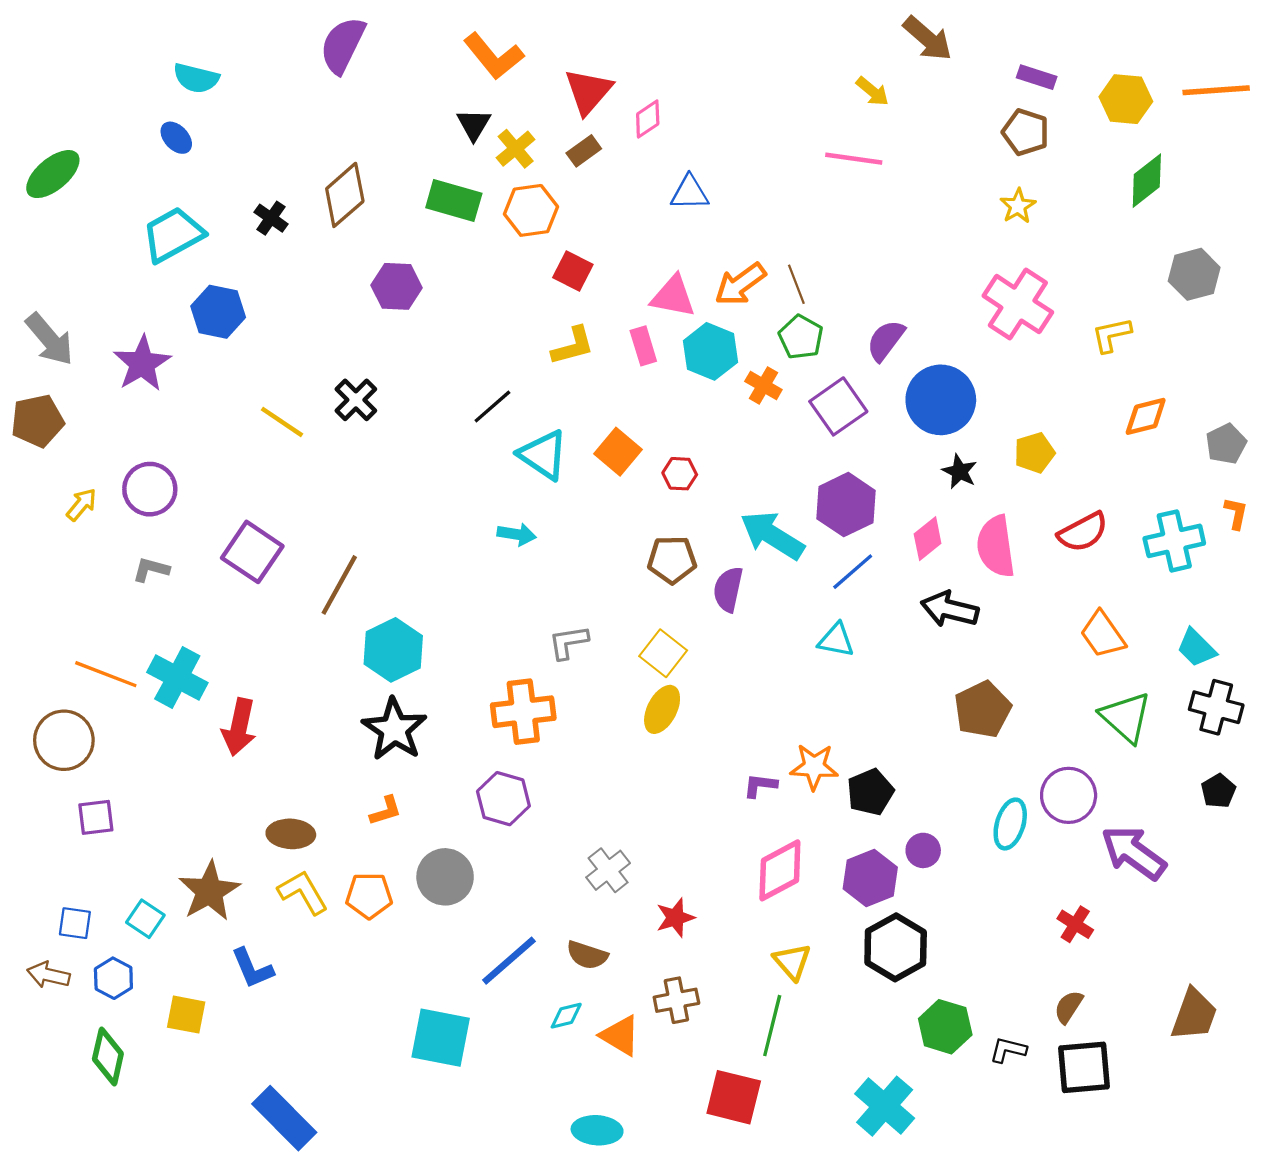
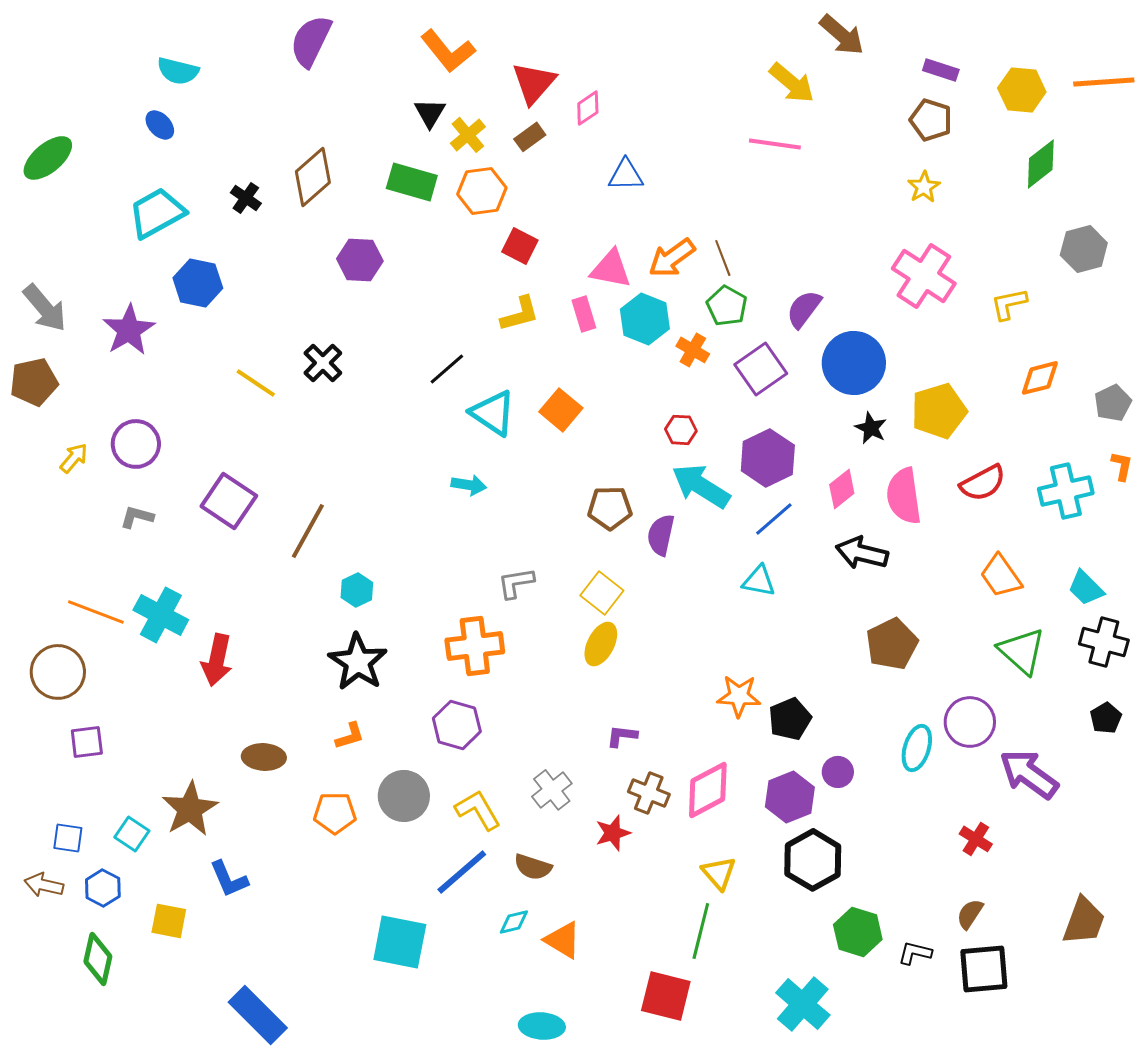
yellow arrow: (872, 91) -> (792, 83), size x1.5
yellow pentagon: (1034, 453) -> (939, 411), size x1.5
red hexagon: (680, 474) -> (681, 430), moved
cyan hexagon: (393, 650) -> (357, 590), size x0.6
purple L-shape: (760, 785) -> (622, 736), moved
yellow L-shape: (303, 892) -> (478, 810), moved
brown cross: (676, 1000) -> (649, 793), moved, turned 33

